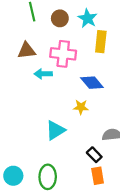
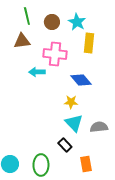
brown triangle: (27, 51) -> (22, 41), moved
cyan triangle: (55, 130) -> (74, 123), moved, turned -42
black rectangle: (94, 155) -> (65, 145), moved

